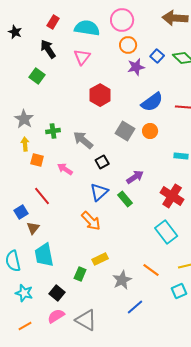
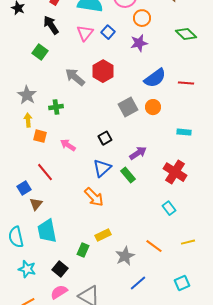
orange circle: (128, 45) -> (142, 18), moved
blue square: (157, 56) -> (108, 32), moved
gray square: (125, 131) -> (128, 107), turned 30
gray arrow: (83, 140) -> (75, 77), moved
cyan rectangle: (166, 232) -> (169, 208), size x0.6
cyan square: (179, 291) -> (182, 283), moved

